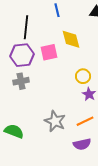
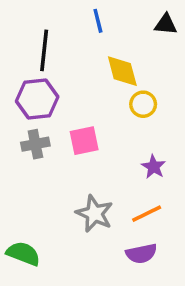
pink square: (49, 52) -> (84, 141), moved
yellow circle: (83, 76) -> (143, 104), moved
green semicircle: (14, 131) -> (23, 254), moved

